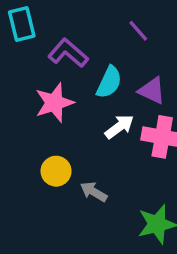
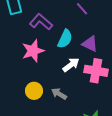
gray arrow: (94, 192) -> (59, 94), moved

